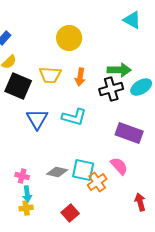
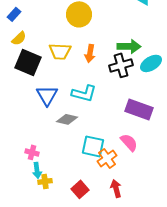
gray diamond: (57, 172) -> (67, 119), moved
red arrow: (140, 202) -> (116, 188), moved
yellow cross: (26, 208) -> (45, 181), moved

